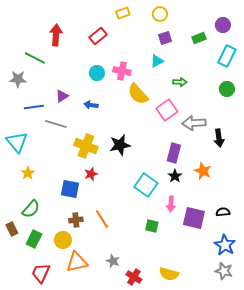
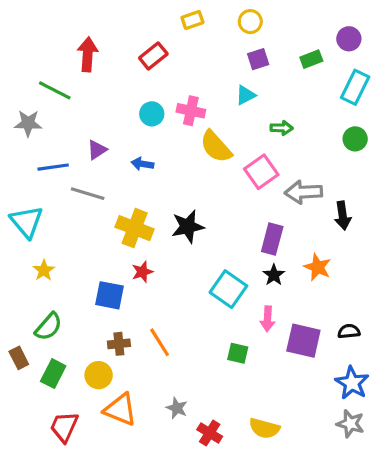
orange triangle: (77, 262) -> (120, 410), turned 35

